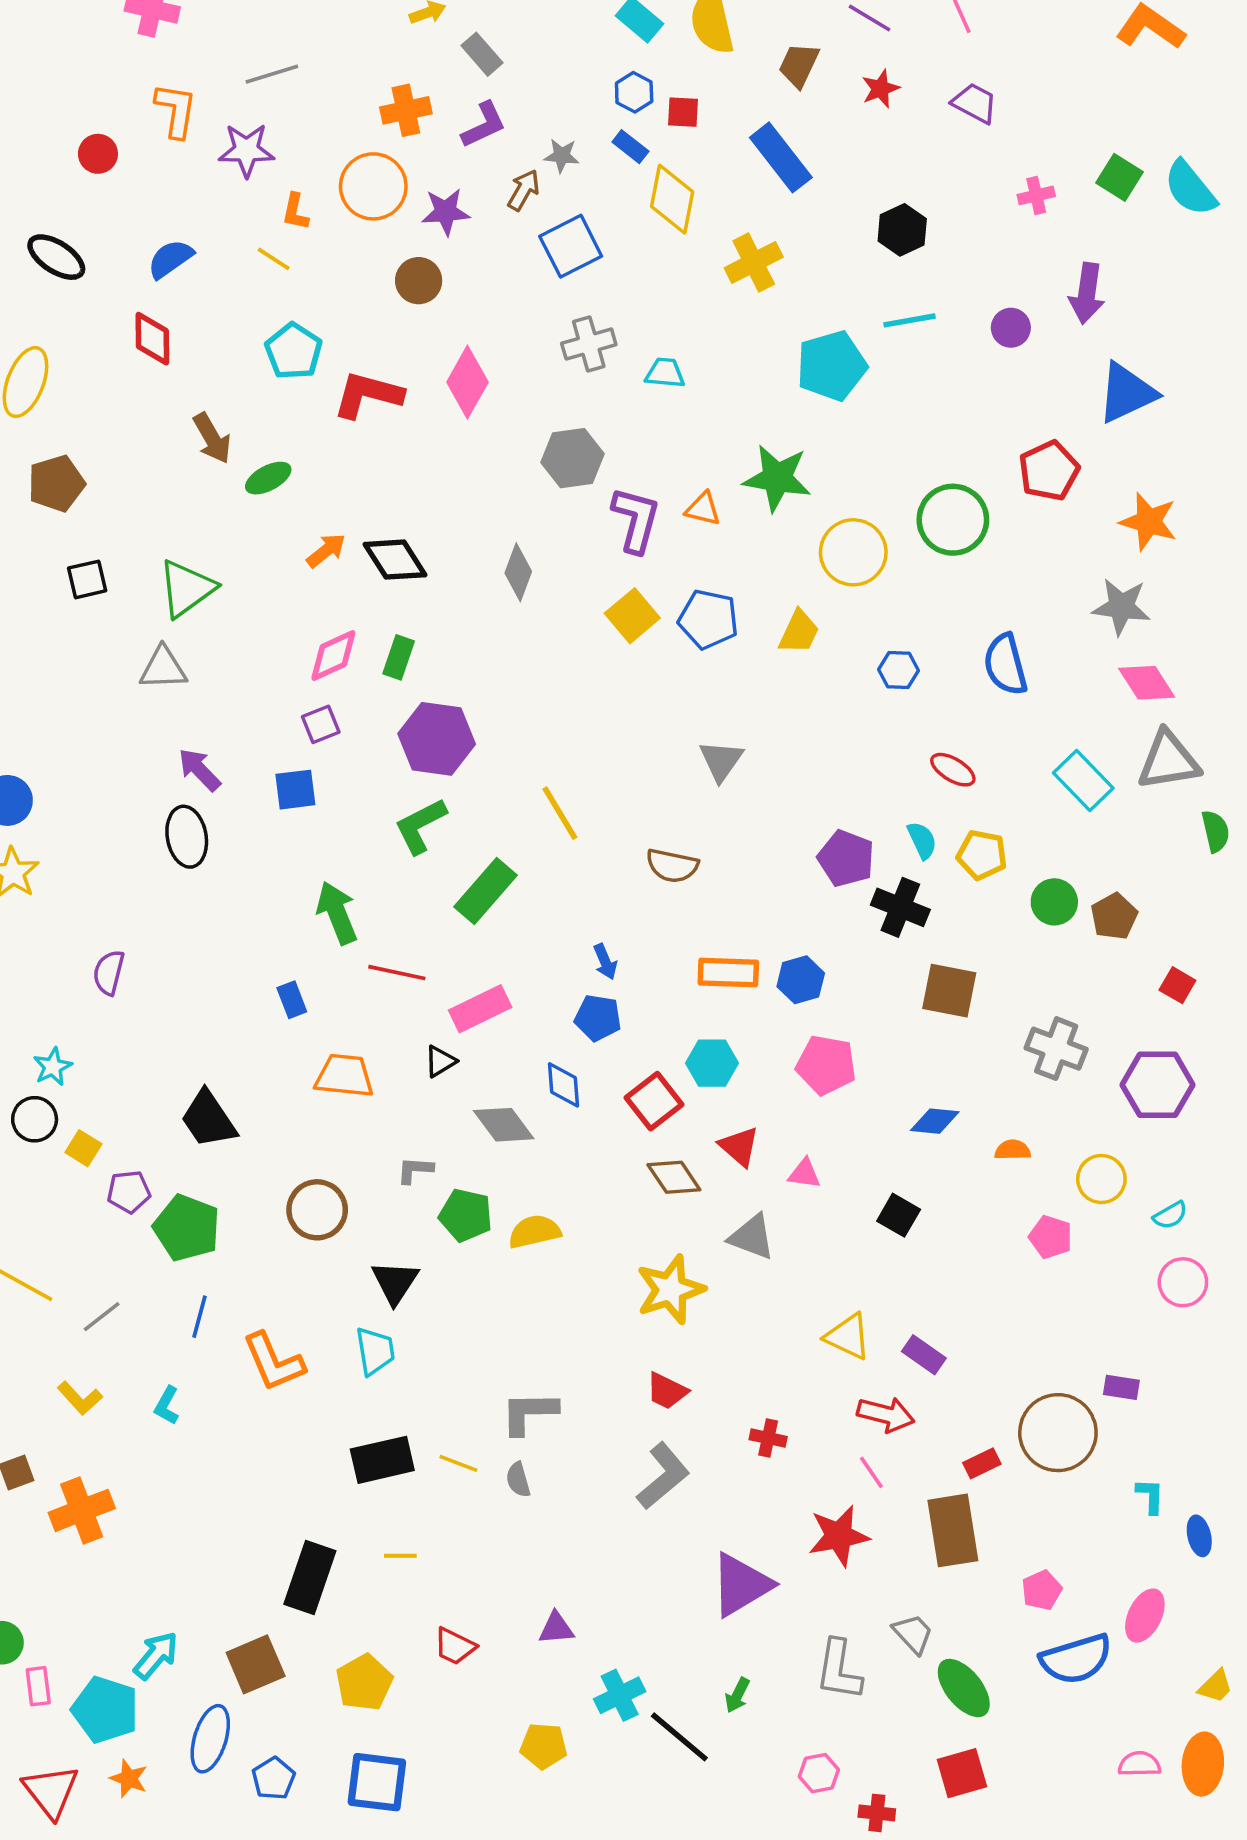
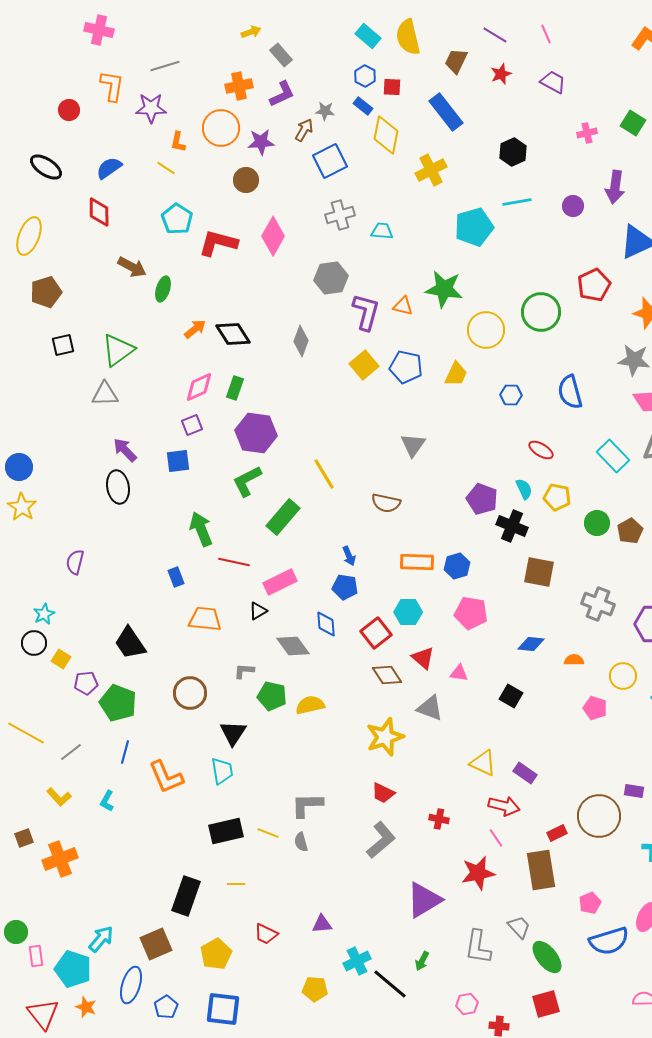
brown arrow: (212, 438) -> (132, 267), turned -32
green ellipse: (268, 478) -> (163, 289), turned -45

